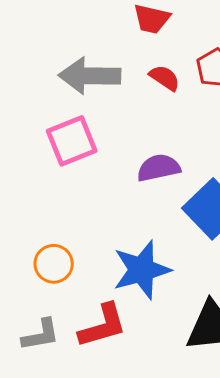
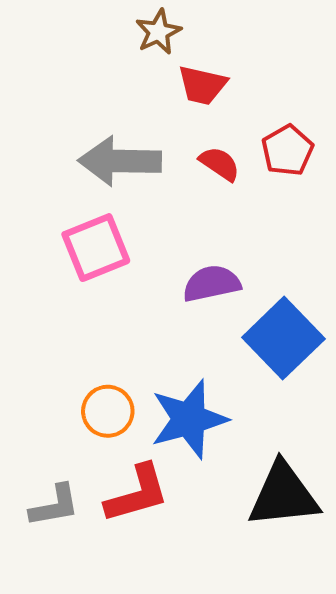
orange circle: (54, 264) -> (108, 411), moved

